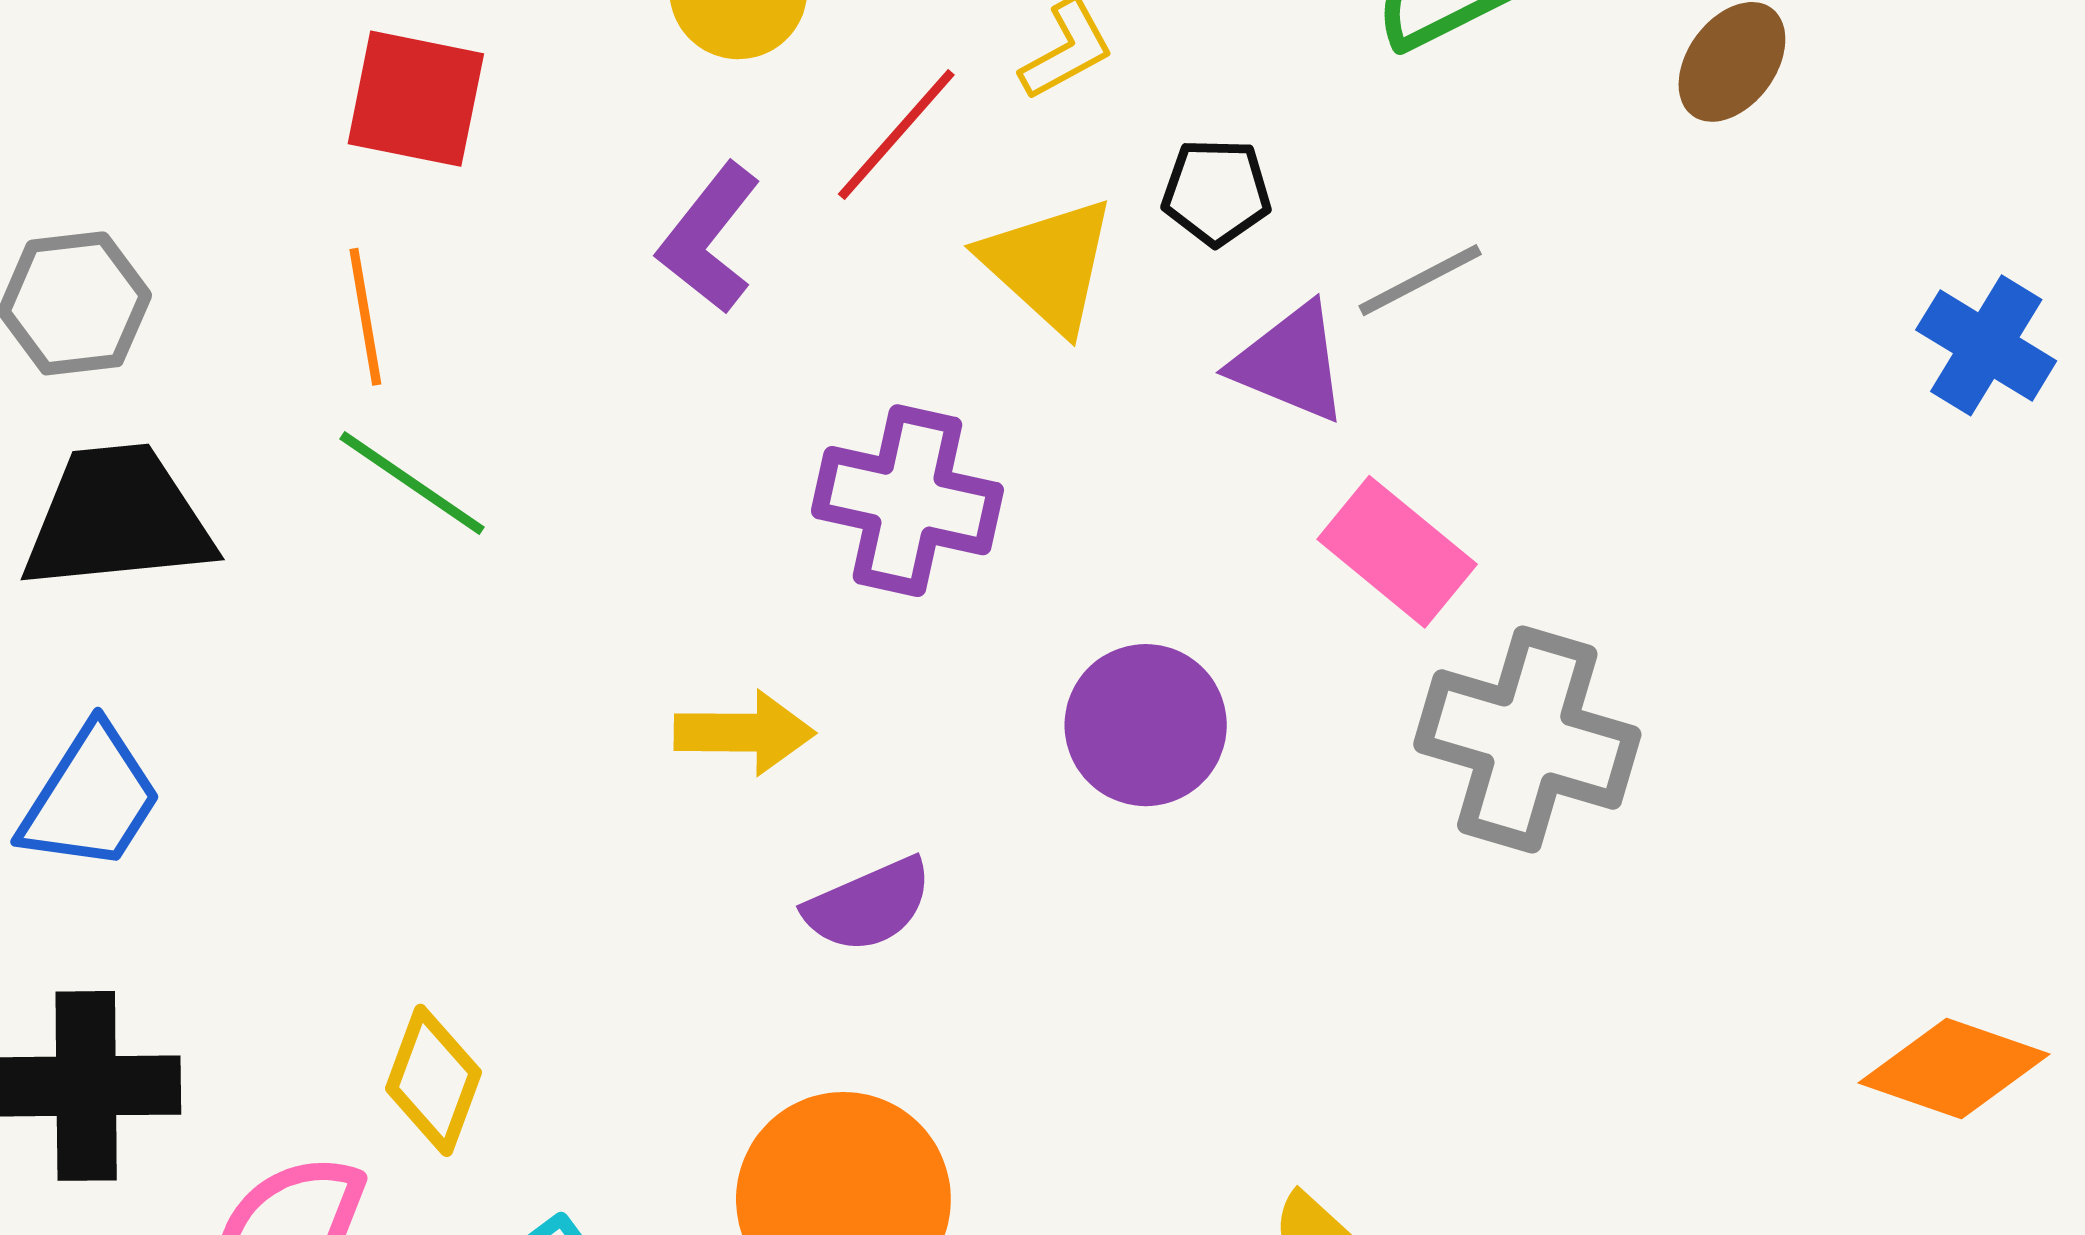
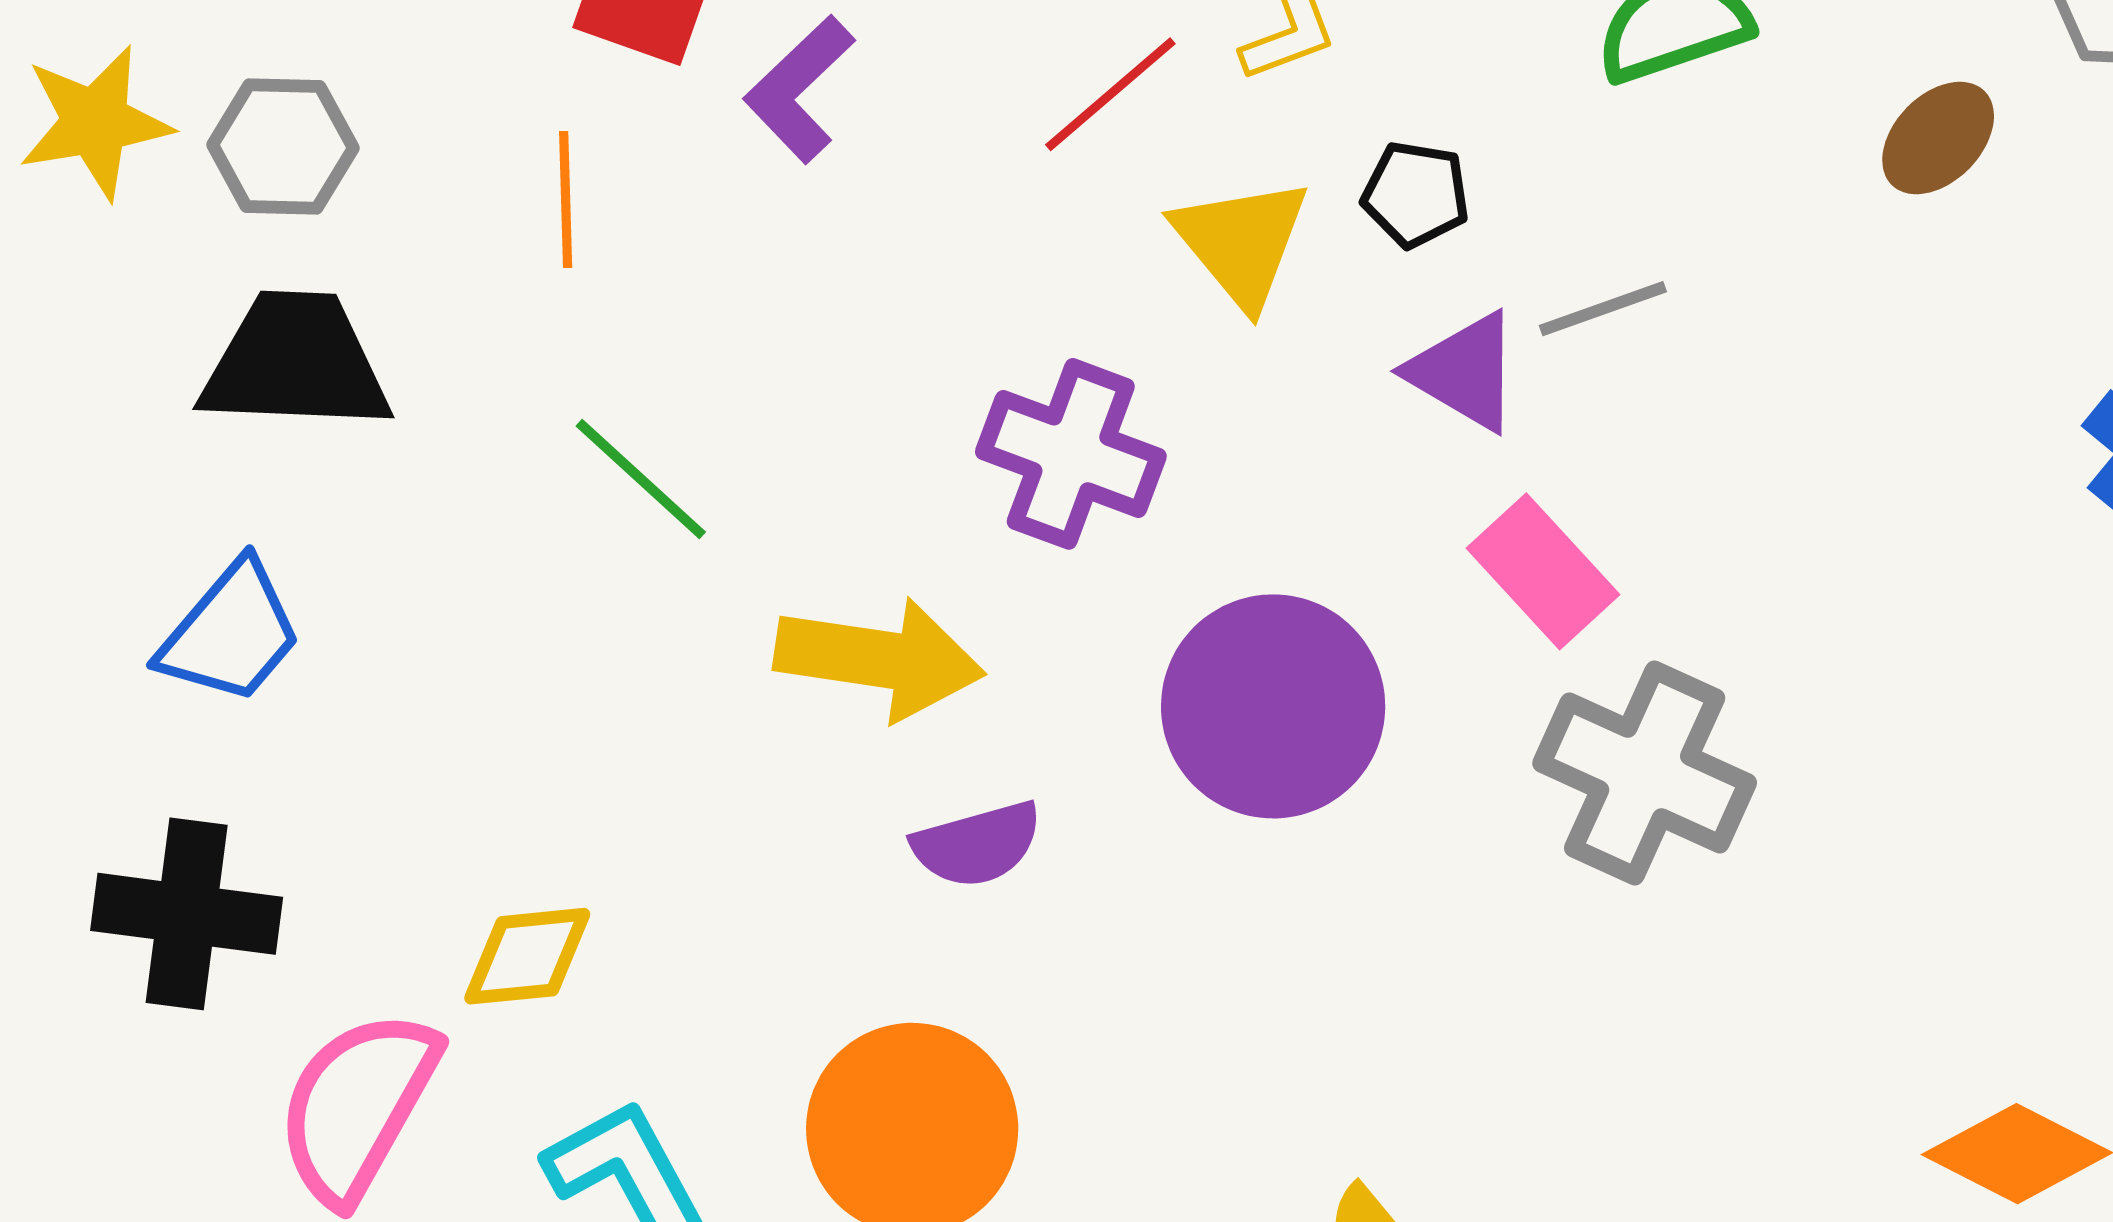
purple L-shape: (709, 238) -> (799, 89), moved
green line: (412, 483) -> (641, 479), moved
purple circle: (1146, 725) -> (1273, 706), size x1.4
yellow arrow: (744, 733) -> (879, 659), size x1.5
yellow diamond: (434, 1080) -> (527, 956), turned 56

